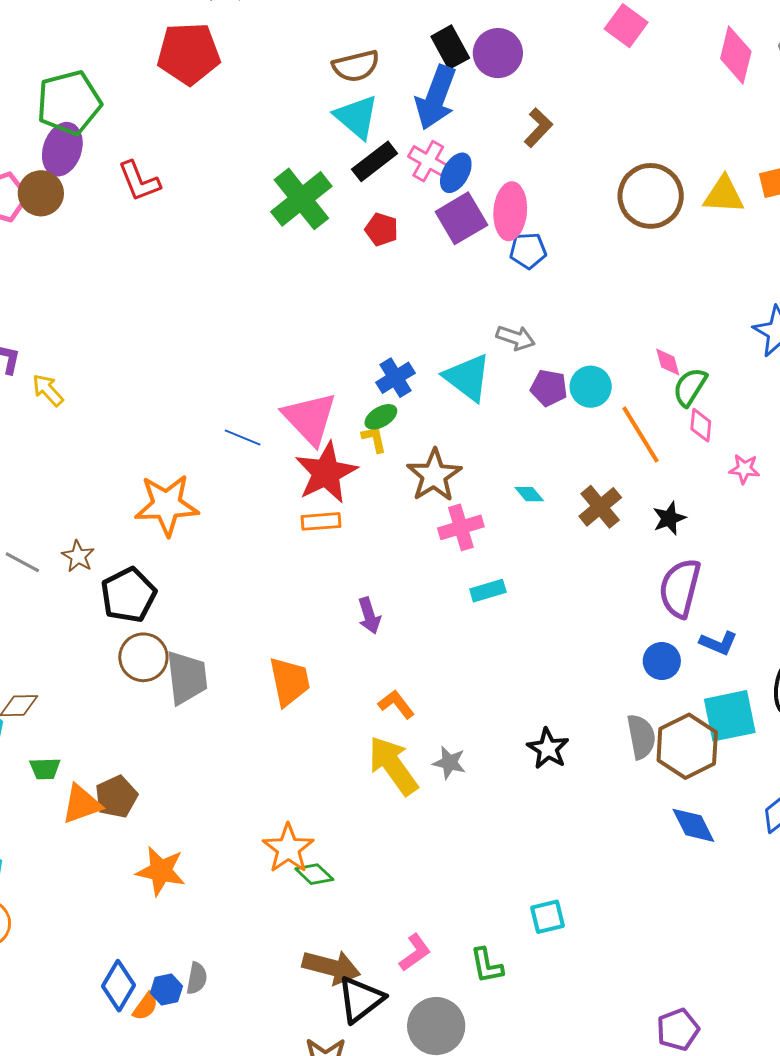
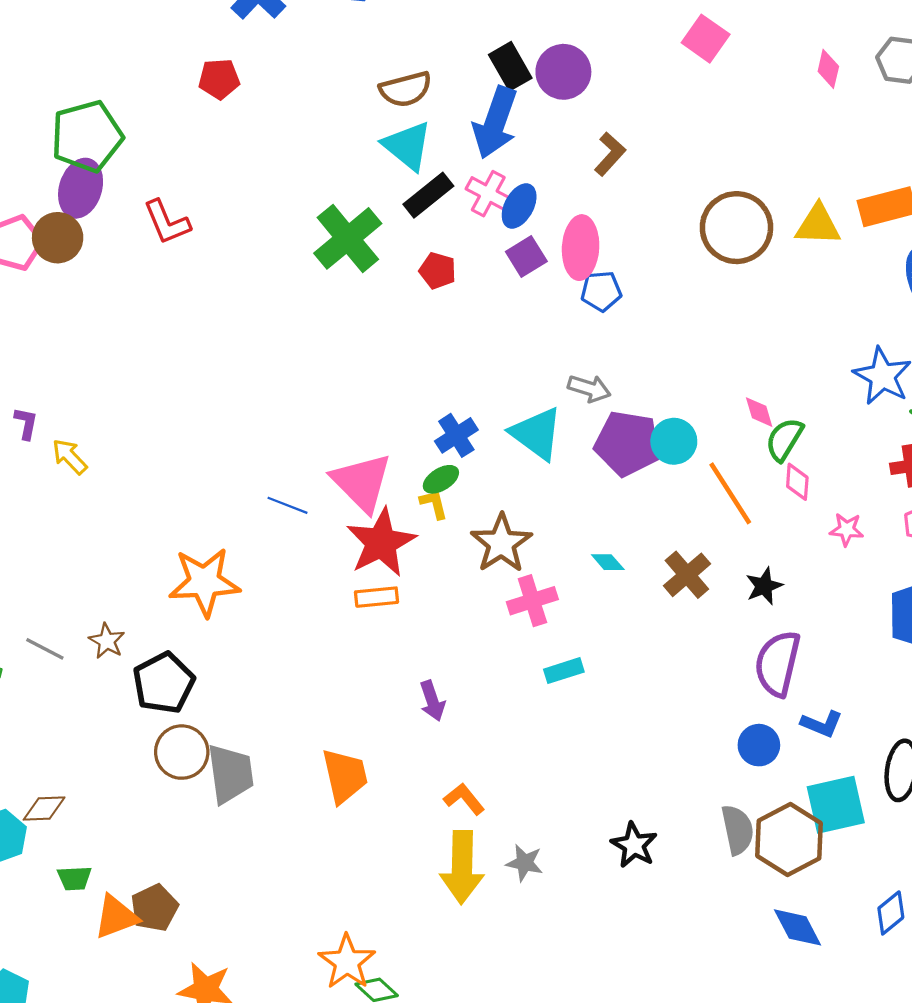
red pentagon: (189, 54) -> (219, 79), size x0.6
pink diamond: (736, 55) -> (828, 69), size x0.6
purple square: (461, 218) -> (526, 257), size x0.7
purple pentagon: (549, 388) -> (627, 443), size x1.6
yellow arrow: (393, 766) -> (462, 867), turned -142

